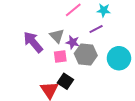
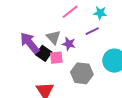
gray hexagon: (86, 55) -> (82, 73), moved
black square: (65, 81) -> (44, 53), moved

